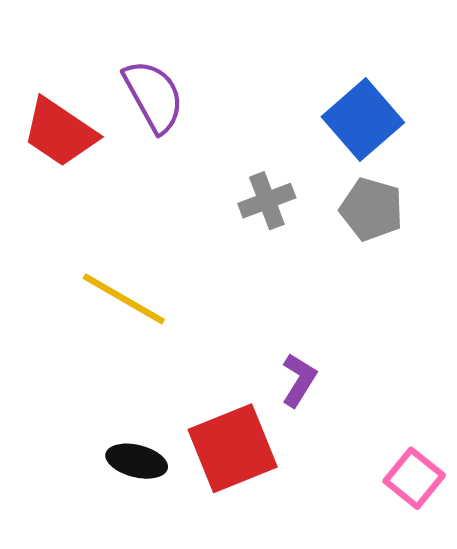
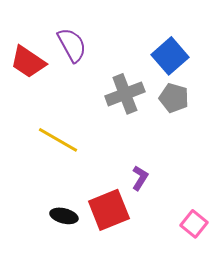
gray cross: (267, 201) -> (125, 94), size x1.5

